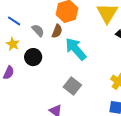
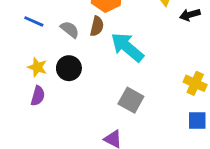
yellow star: (13, 44) -> (37, 67), moved

